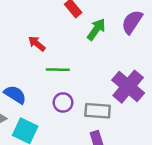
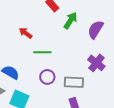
purple semicircle: (132, 22) -> (96, 30), moved
purple cross: (128, 87) -> (96, 63), size x0.7

